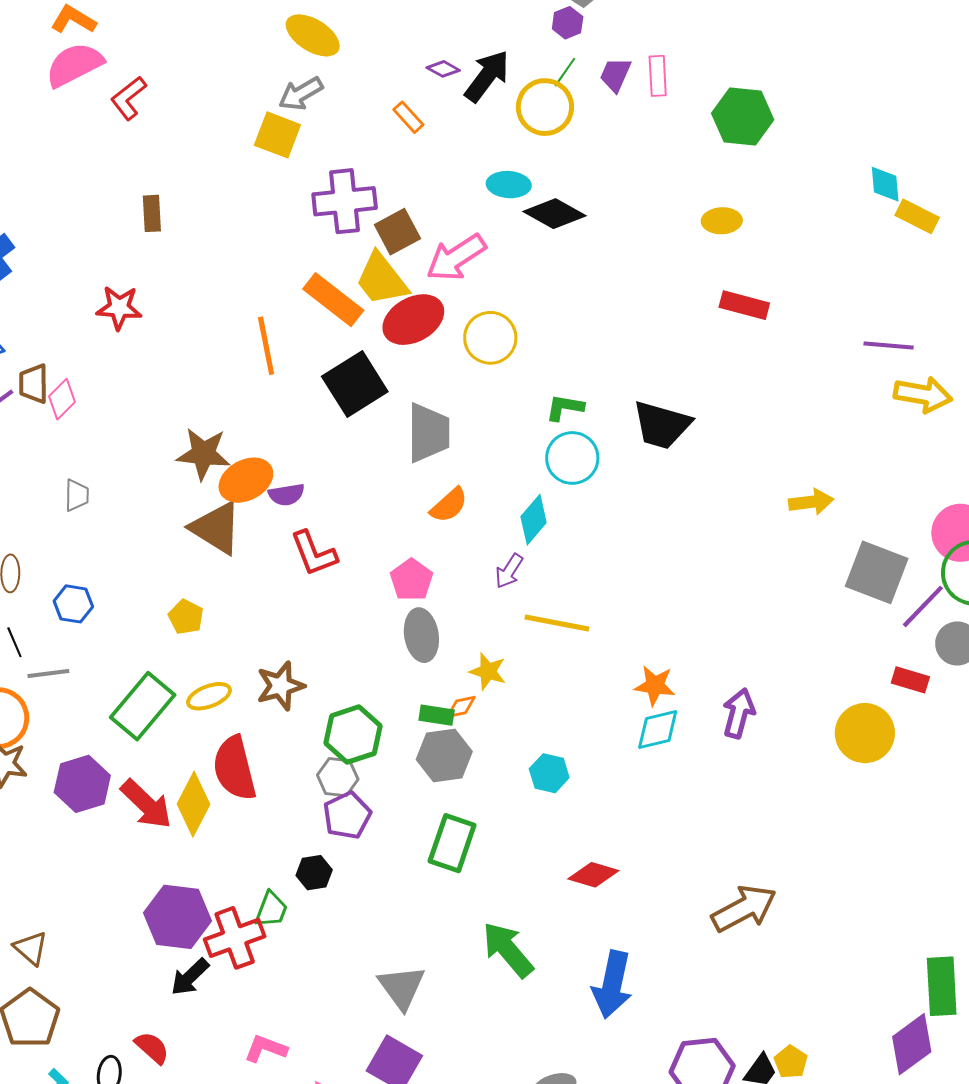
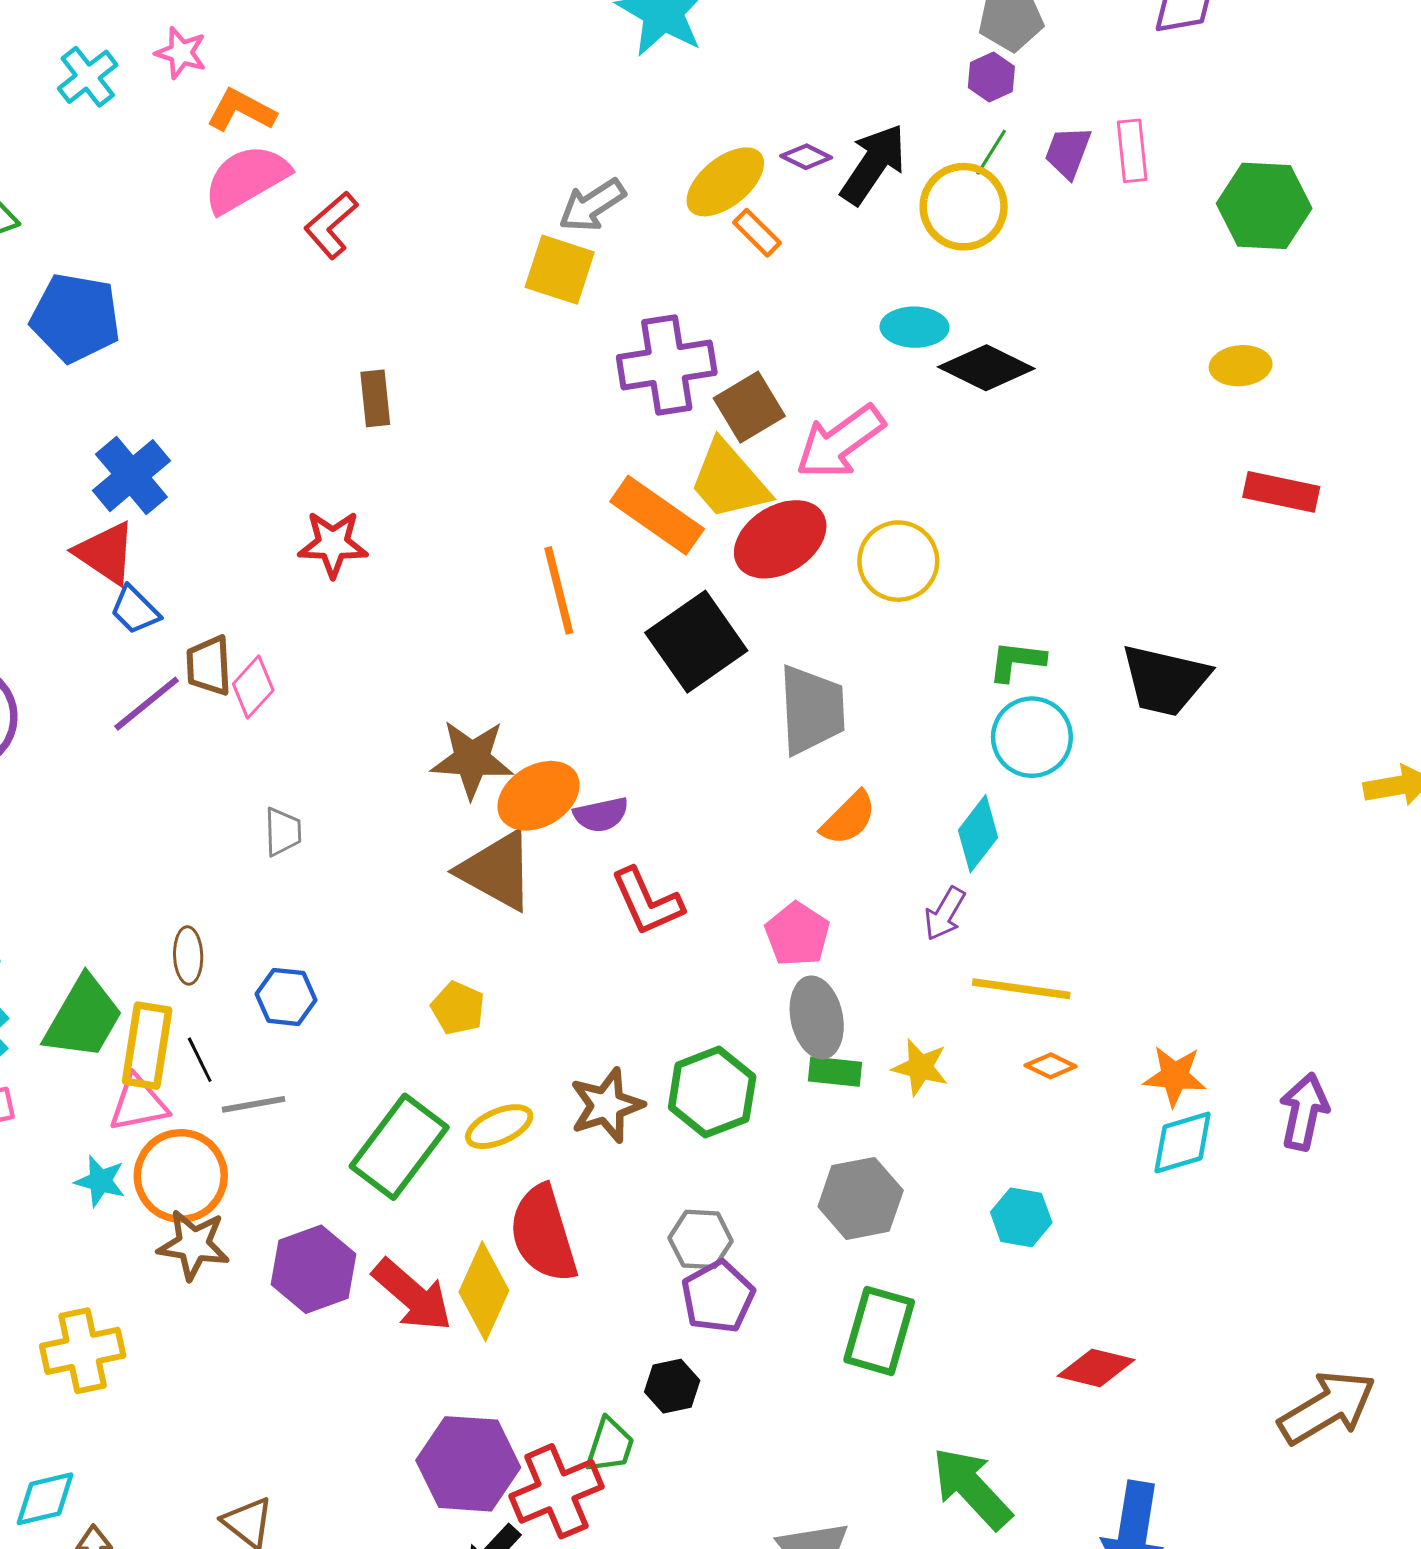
yellow ellipse: (313, 35) -> (725, 182), moved, turned -68
orange diamond: (461, 707) -> (1051, 1066), moved, turned 40
green rectangle: (437, 715) -> (835, 1072), moved
green hexagon: (353, 735) -> (712, 1092), moved

